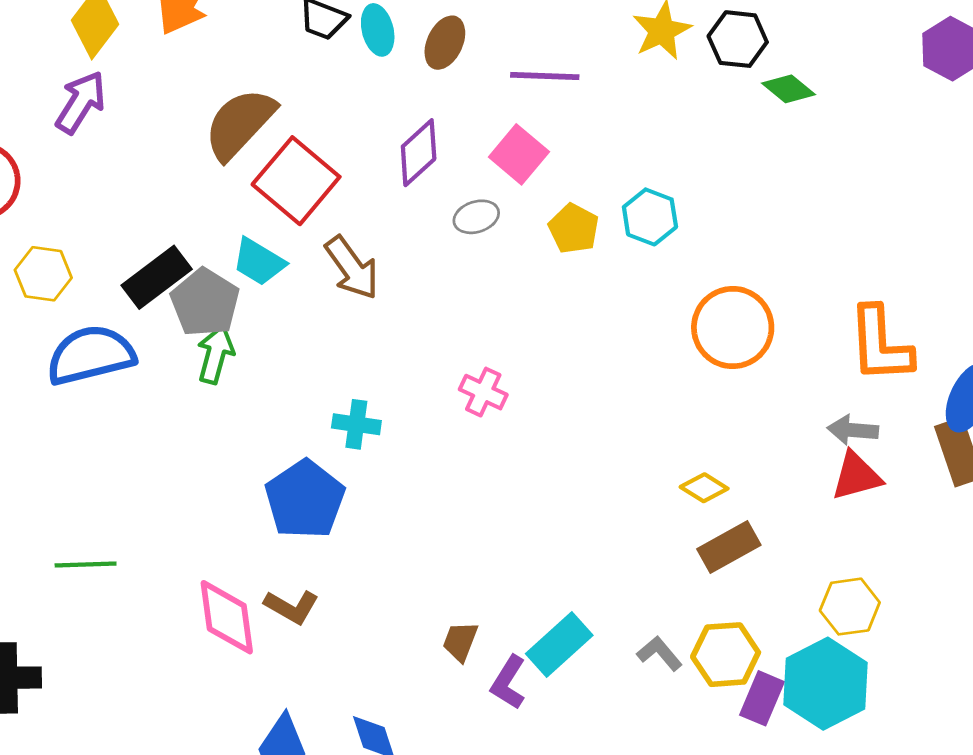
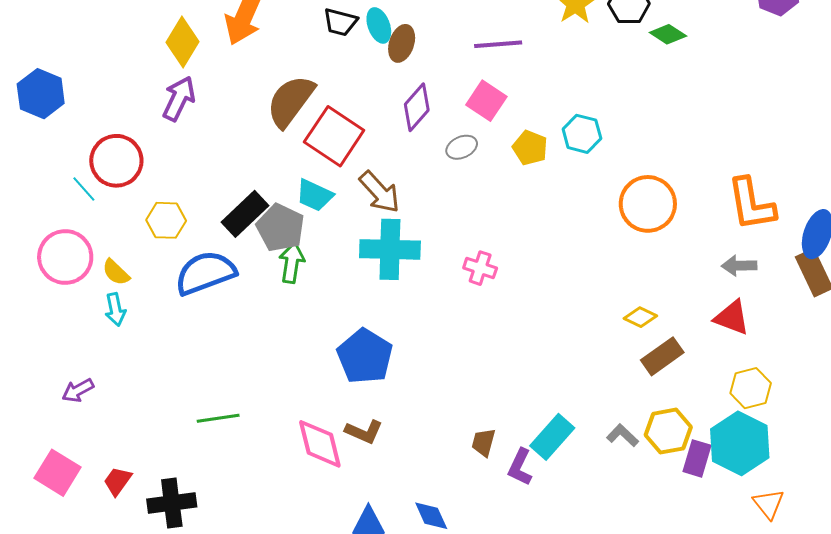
brown ellipse: (445, 43) -> (402, 43), moved
cyan cross: (356, 424) -> (390, 249), moved, size x1.8
red triangle: (856, 476) -> (732, 318), moved, turned 42

